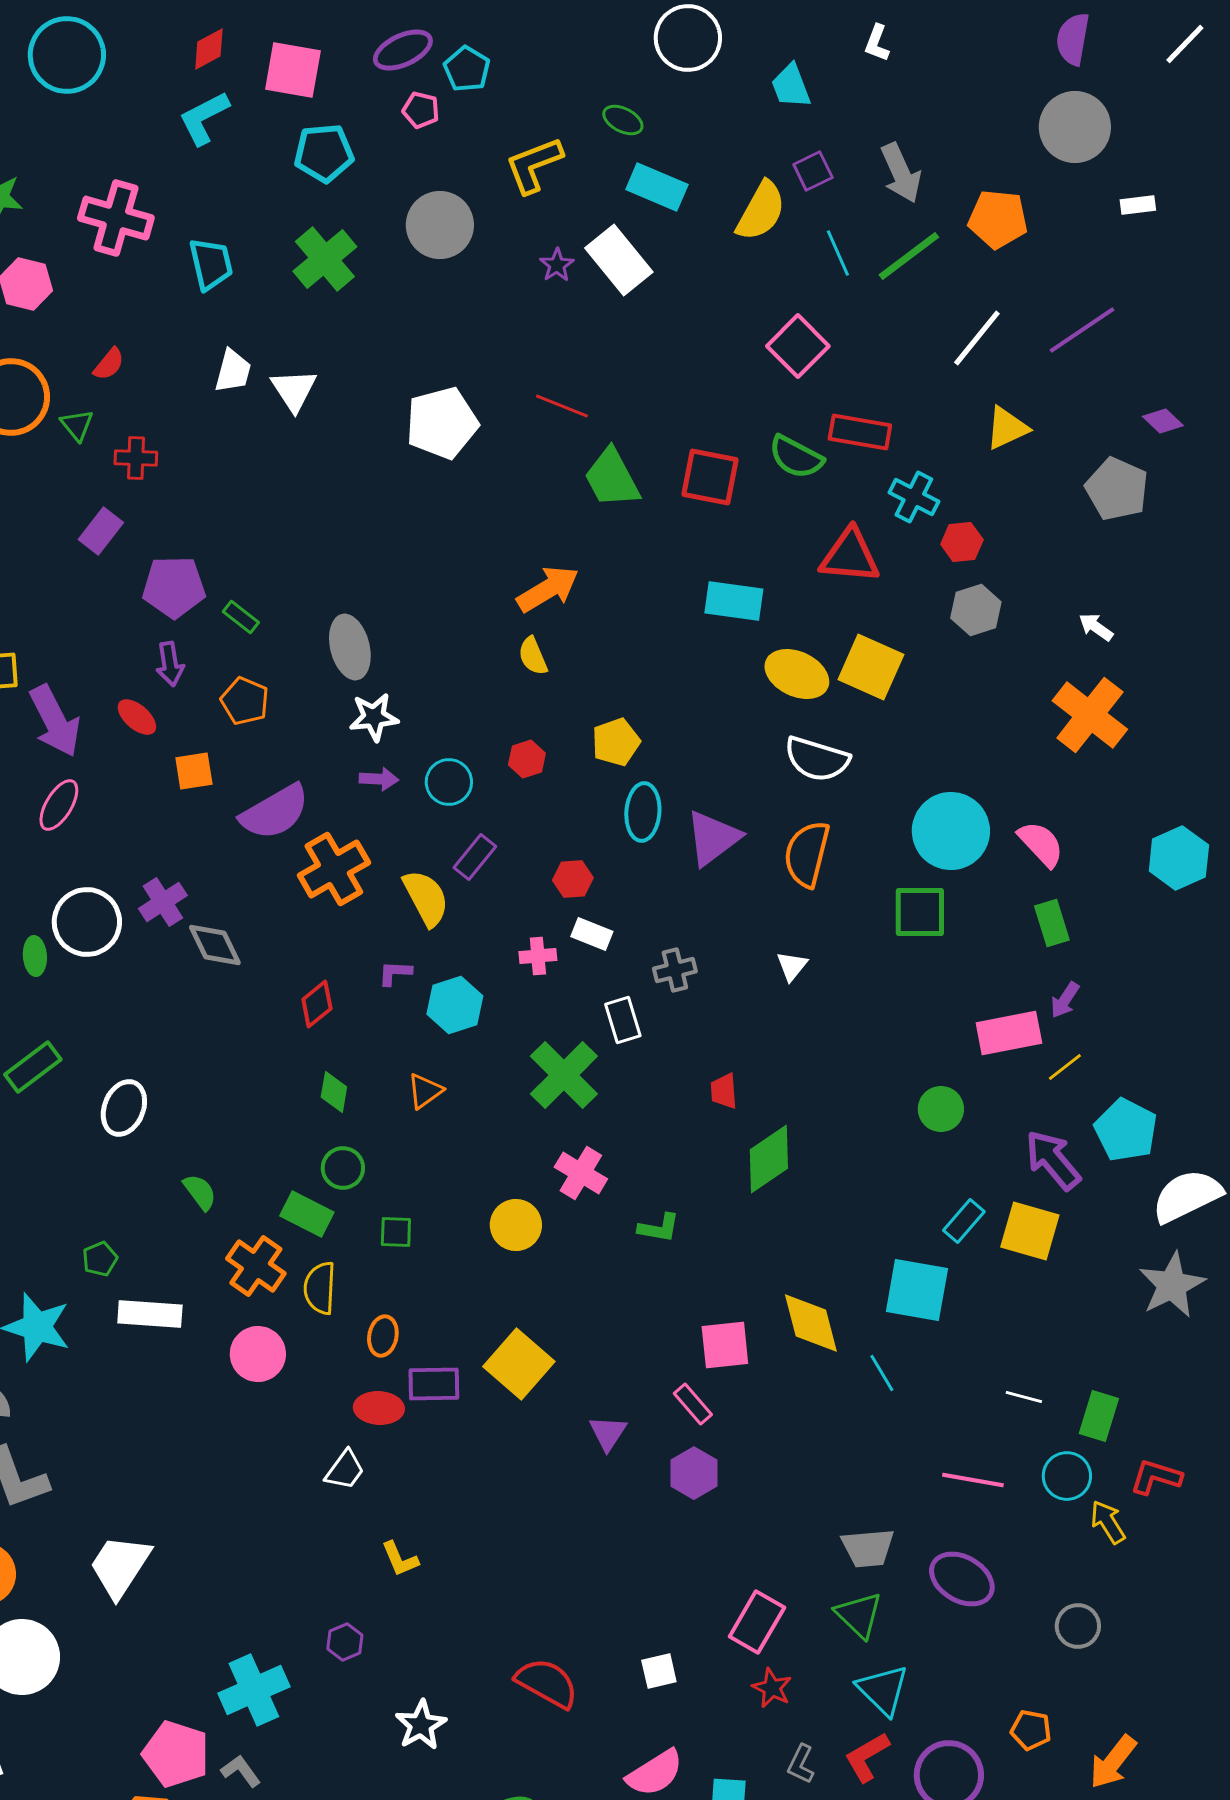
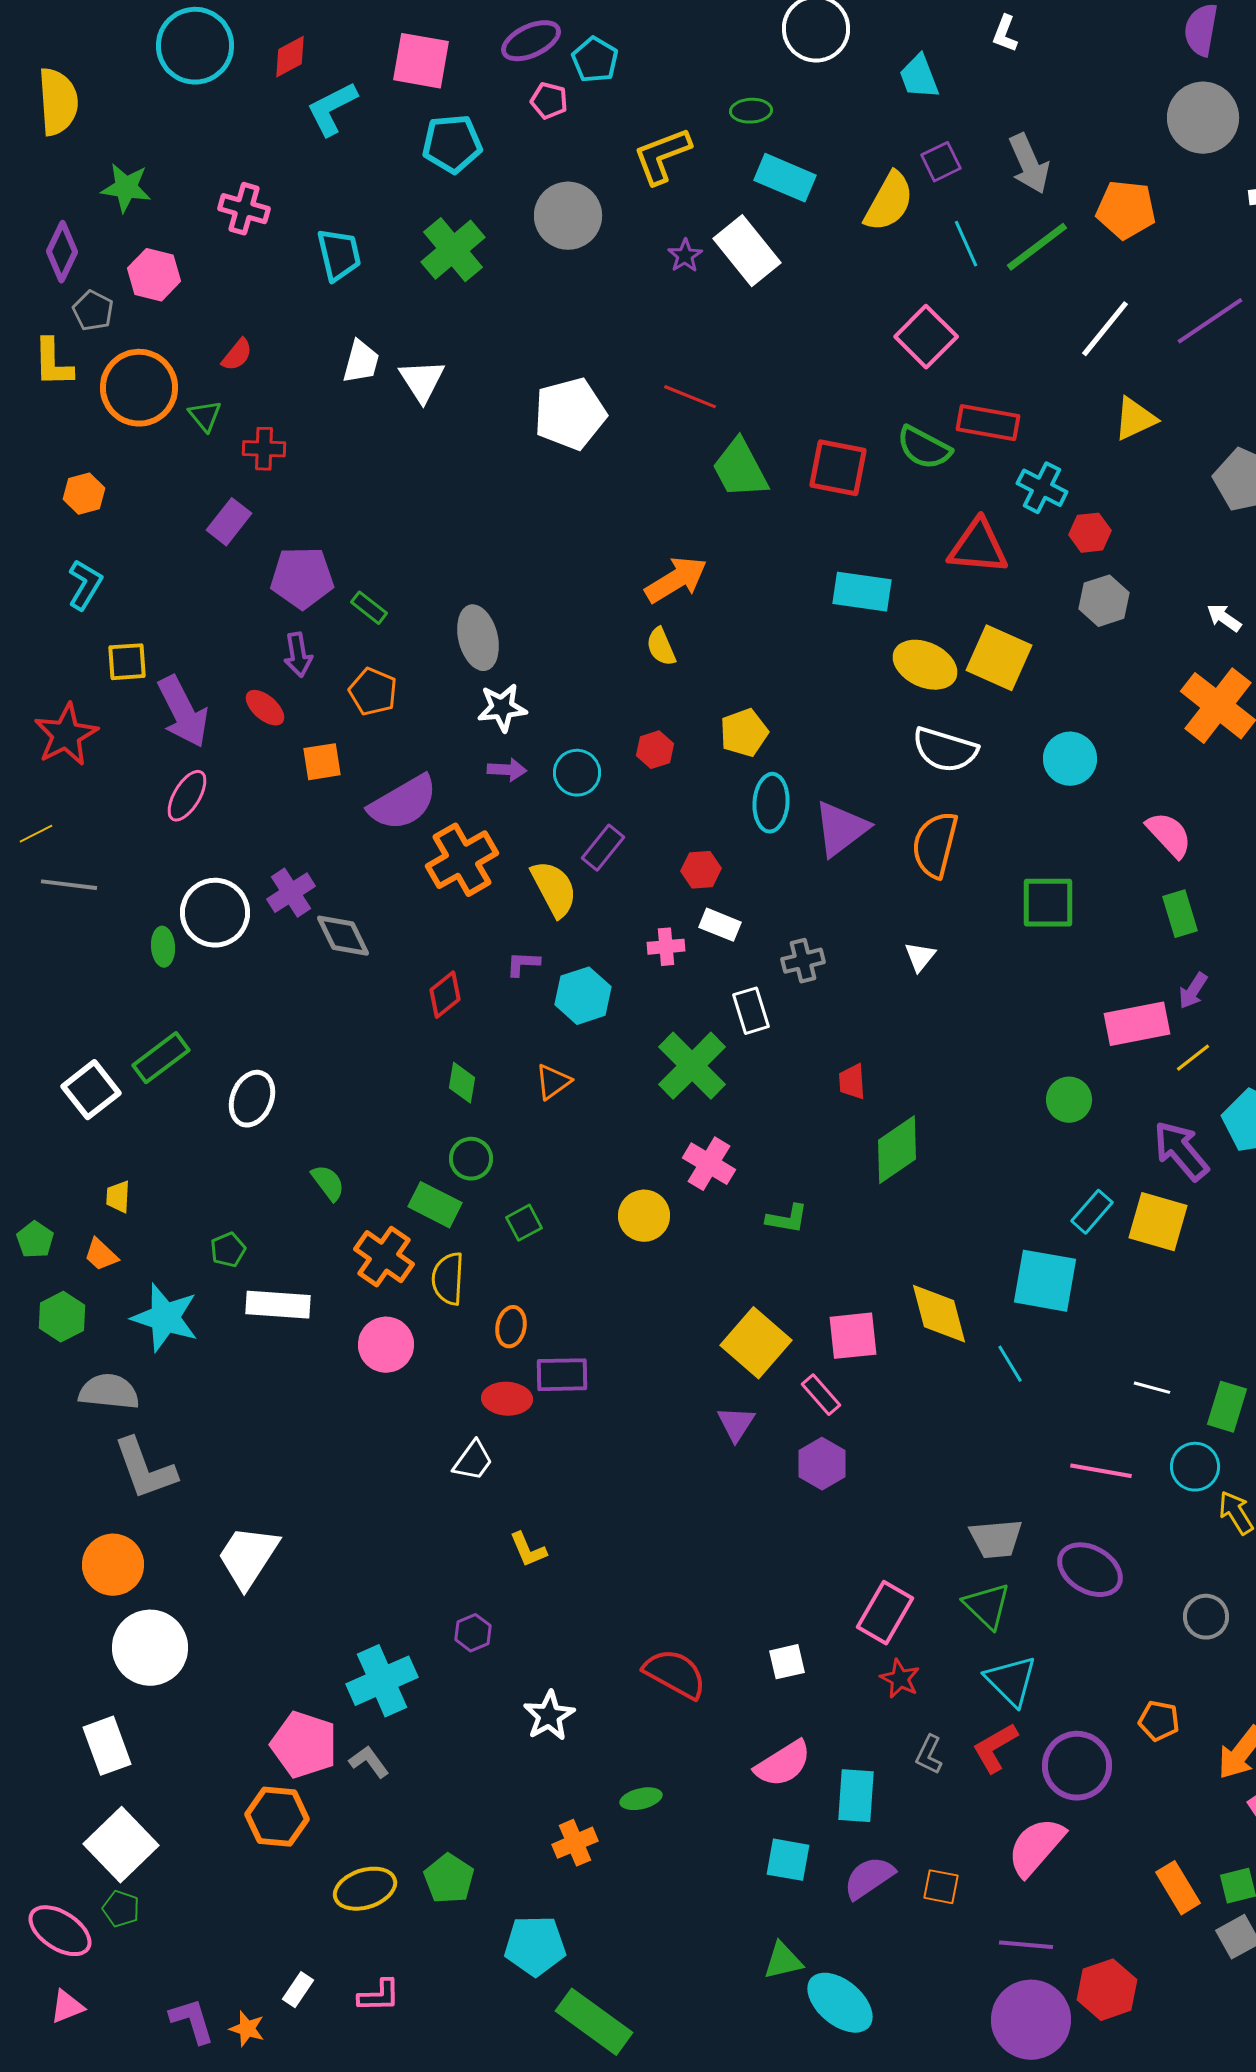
red diamond: (209, 49) -> (290, 57), moved
green ellipse: (623, 120) -> (751, 111), turned -30
pink cross: (116, 218) -> (244, 209), size x0.7
cyan circle: (951, 831) -> (1070, 759), moved, size x0.7
green square: (396, 1232) -> (524, 1223), turned -30
yellow square: (519, 1364) -> (756, 1343), moved

